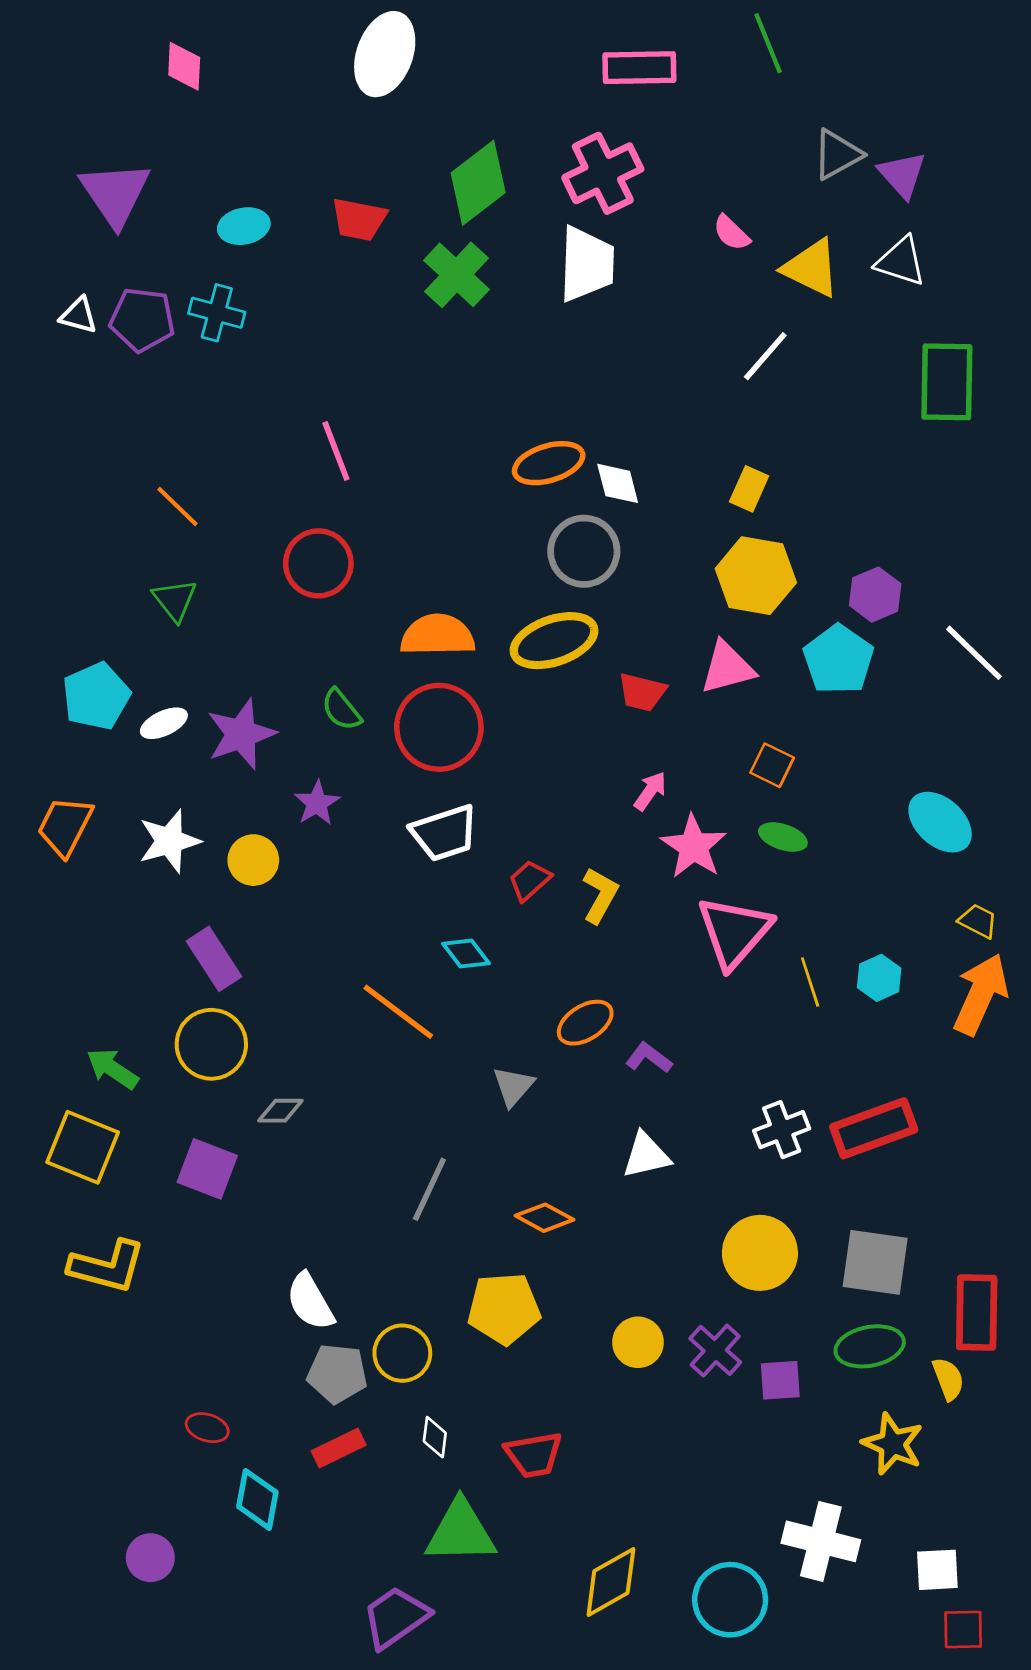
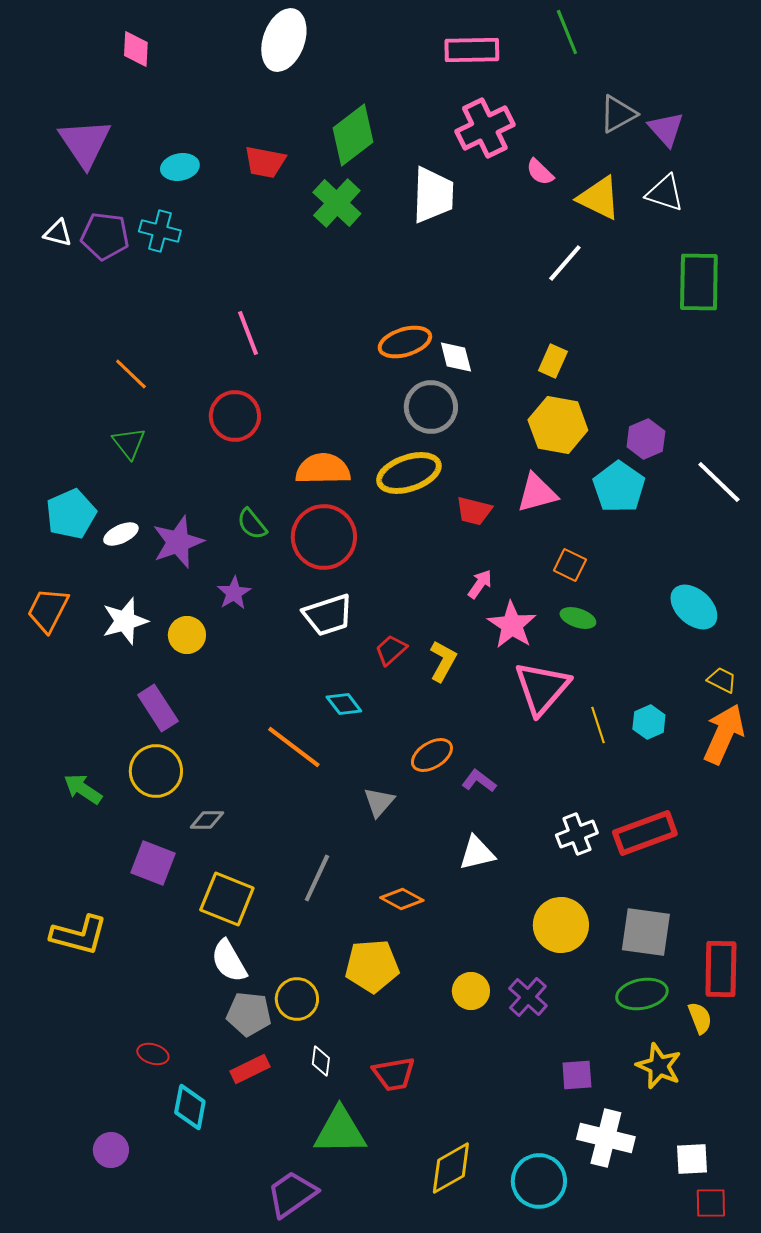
pink cross: (603, 173) -> (485, 128), moved
yellow square: (83, 1147) -> (227, 899), moved
purple square: (780, 1380) -> (577, 1075), moved

